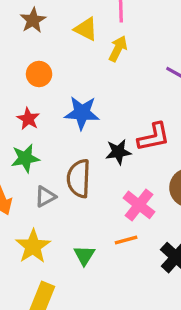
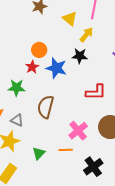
orange circle: (39, 74) -> (39, 50), moved
red star: (28, 119) -> (32, 67), moved
black star: (118, 152) -> (80, 56), moved
gray triangle: (45, 197) -> (17, 120), moved, turned 40

